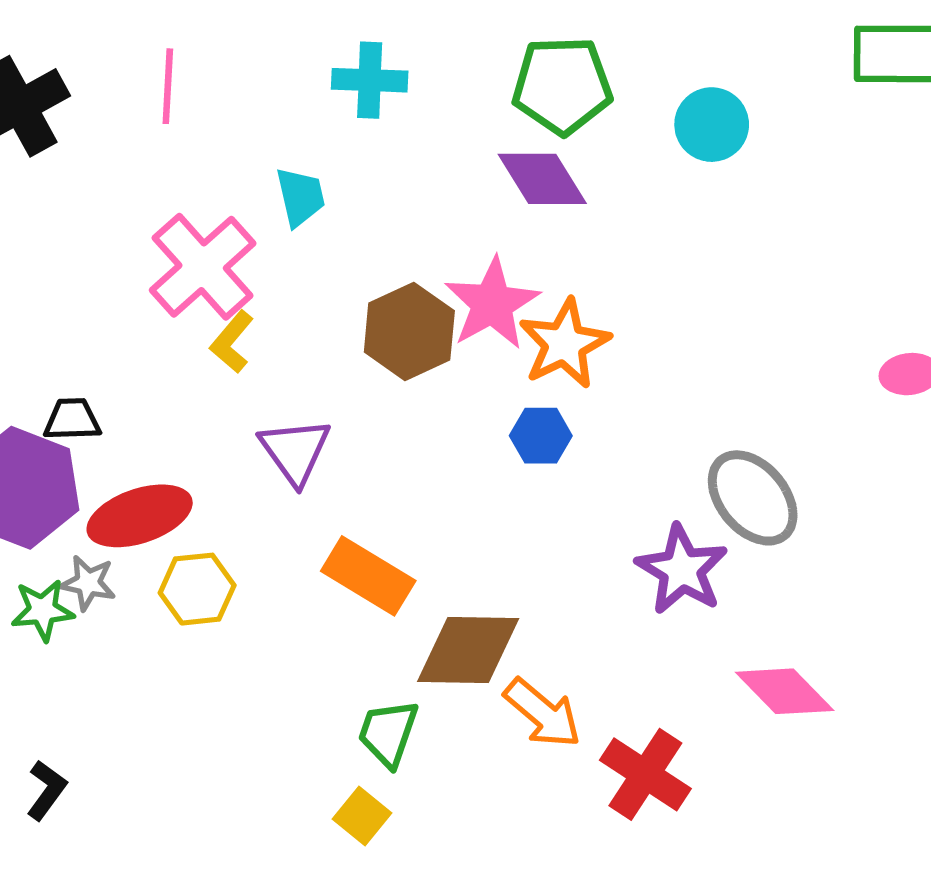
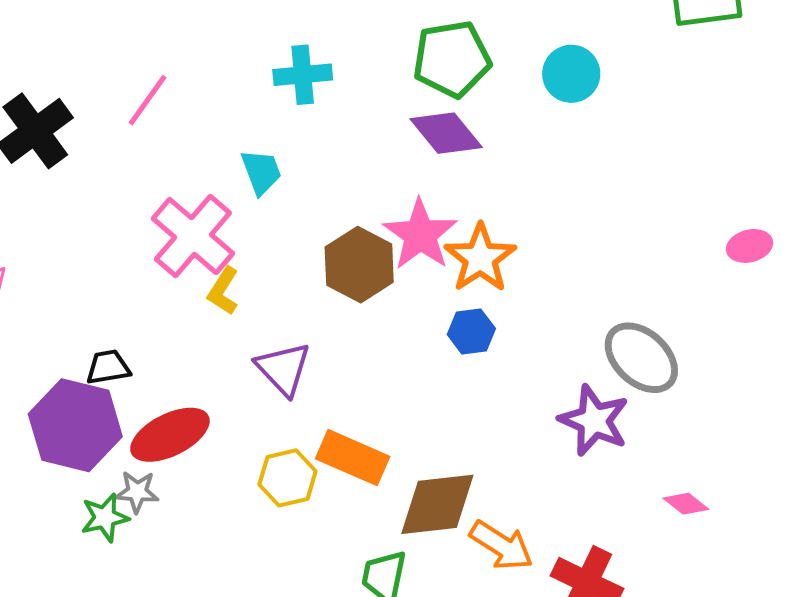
pink line: (168, 86) -> (148, 100), turned 40
yellow hexagon: (197, 589) -> (288, 478), moved
pink diamond: (785, 691) -> (686, 504), size x0.6

